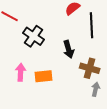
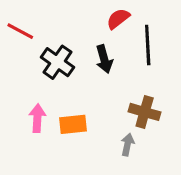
black arrow: (69, 49) -> (104, 59), moved
gray arrow: (96, 89) -> (127, 145), moved

